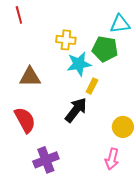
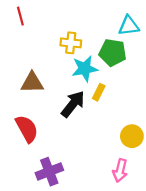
black arrow: (76, 110) -> (73, 104), moved

